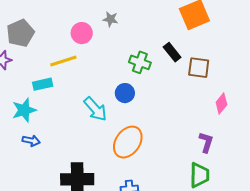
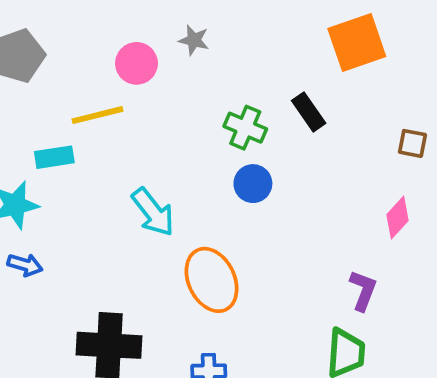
brown square: (199, 68) -> (412, 143), moved, size x0.7
blue circle: (125, 93) -> (253, 184), moved
orange ellipse: (128, 142) -> (212, 280), turned -64

